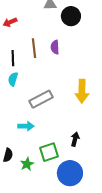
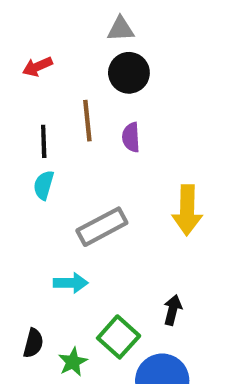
black circle: (71, 16) -> (129, 73), moved
purple semicircle: (55, 47) -> (131, 137), moved
green square: (49, 152) -> (119, 337), turned -30

